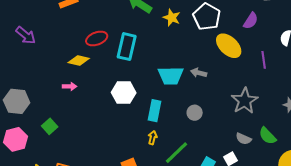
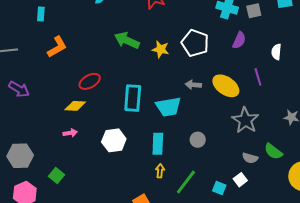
yellow ellipse: (229, 46) -> (226, 86), moved
cyan rectangle: (127, 47) -> (133, 98), moved
gray arrow: (199, 73) -> (193, 85), moved
white hexagon: (124, 93) -> (114, 140), moved

